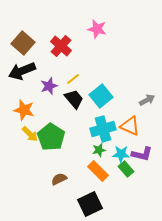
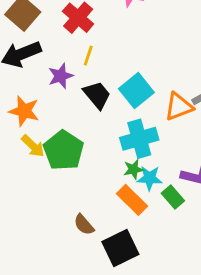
yellow line: (73, 79) -> (88, 56), moved, turned -32
orange triangle: (130, 126) -> (179, 107), moved, turned -45
cyan star: (121, 154) -> (150, 178), moved
brown semicircle: (59, 179) -> (84, 225), moved, turned -105

